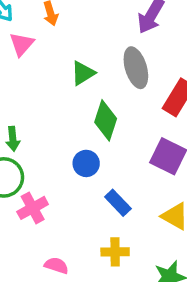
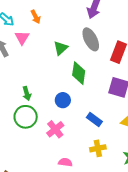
blue circle: (86, 163) -> (63, 100), moved
pink cross: (33, 208) -> (55, 129), moved

